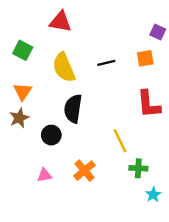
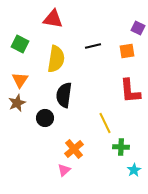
black line: (106, 63) -> (93, 46), moved
yellow semicircle: (64, 67) -> (56, 59), turned -148
pink triangle: (44, 175) -> (64, 170), moved, turned -32

